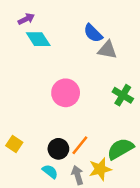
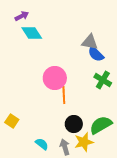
blue semicircle: (93, 33) -> (96, 54), moved
orange line: (80, 145) -> (64, 95), moved, turned -42
black circle: (58, 149) -> (74, 124), moved

